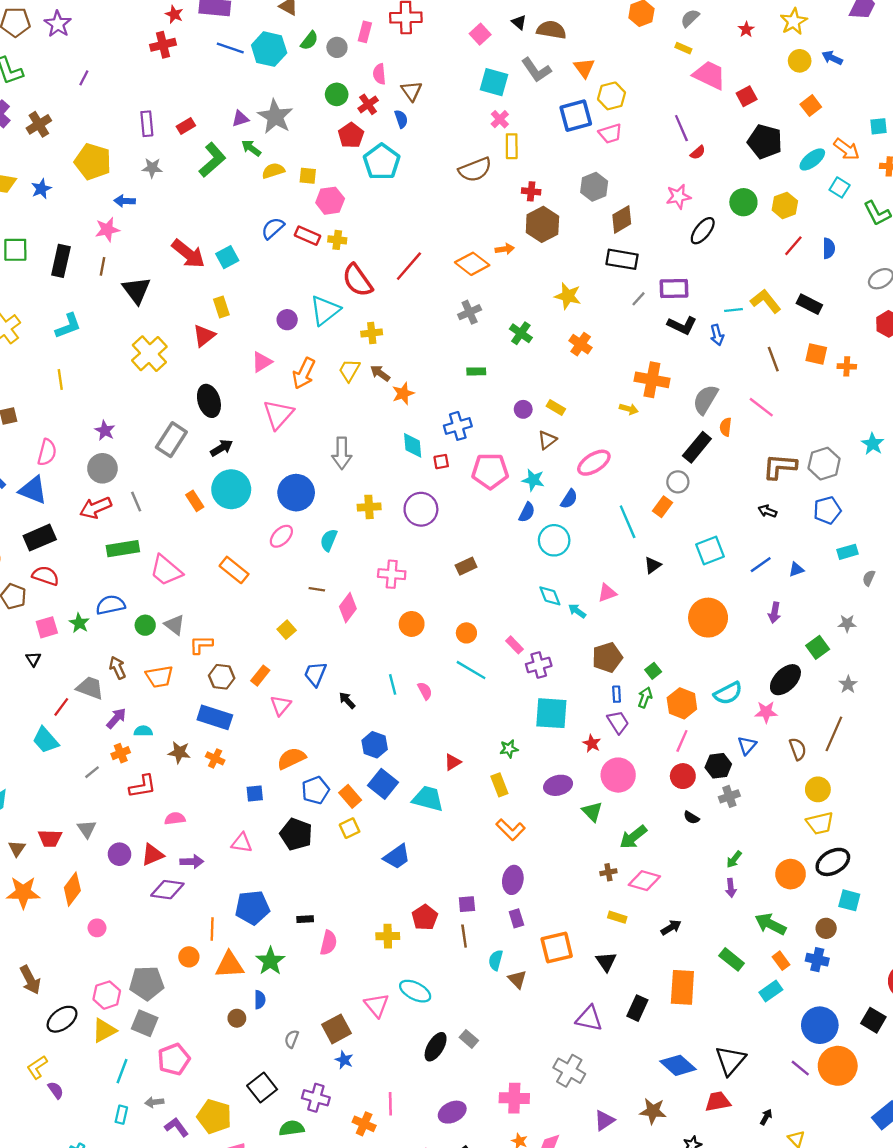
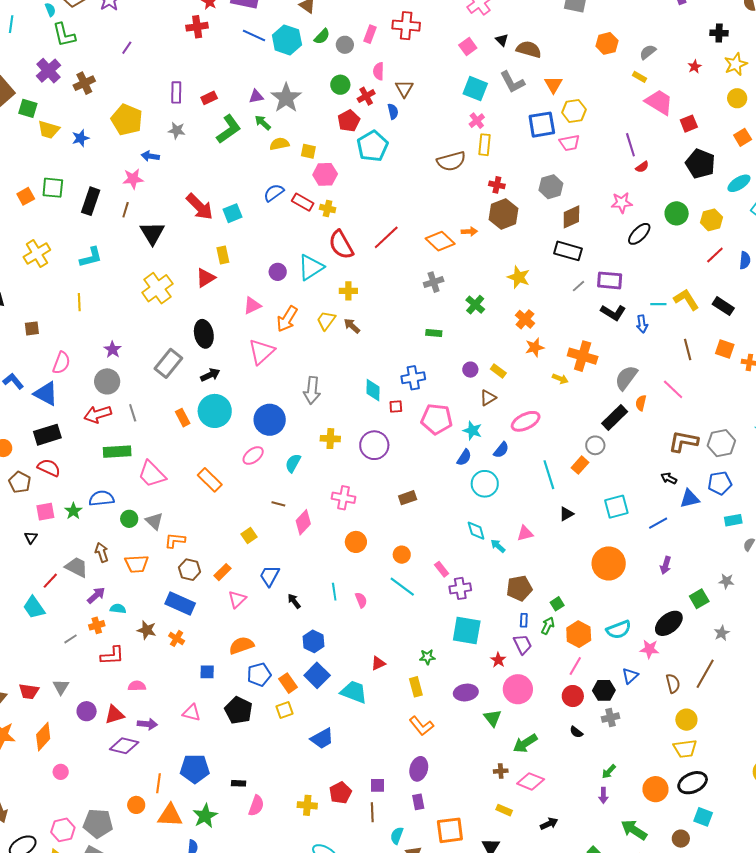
orange star: (403, 393) -> (535, 347), moved
blue triangle: (796, 569) -> (690, 499), moved, size x1.5

